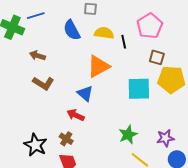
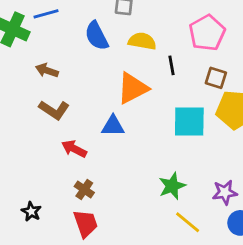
black line: (124, 42) -> (171, 65), moved
blue triangle: (85, 93) -> (113, 126), turned -42
red arrow: (76, 115) -> (74, 149), moved
black star: (36, 145) -> (31, 211), moved, size x0.6

